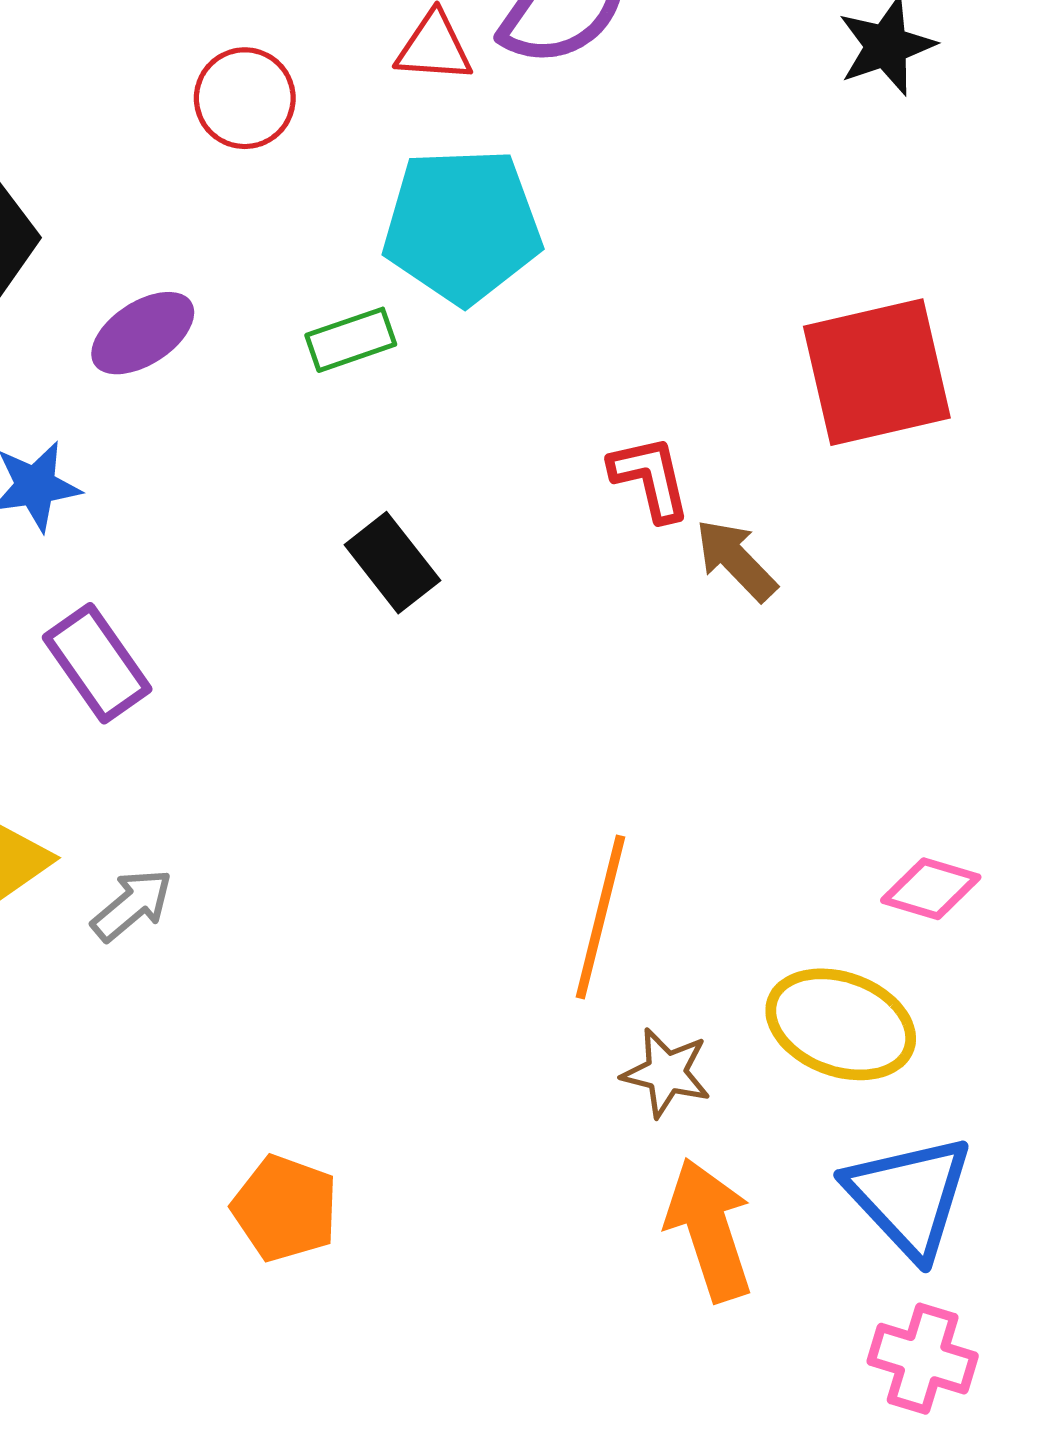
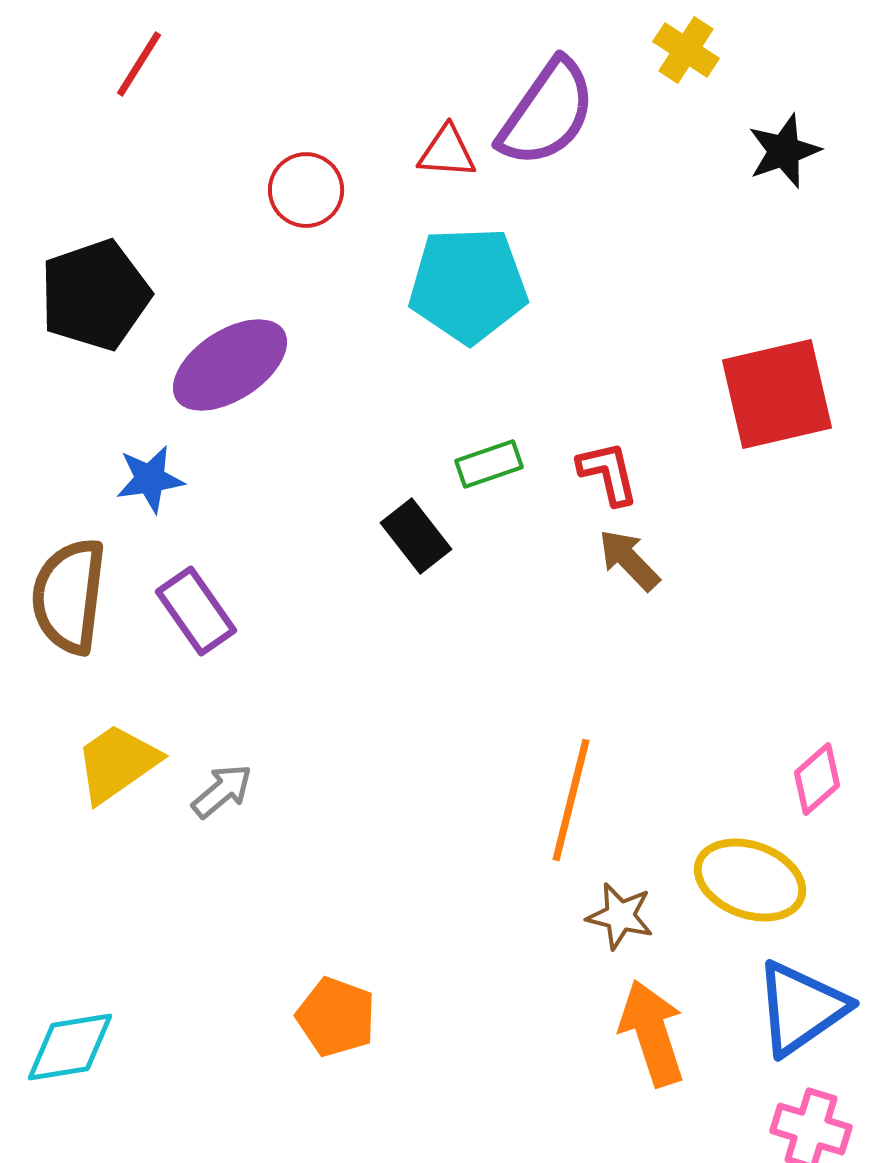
purple ellipse: (143, 333) -> (230, 365), size x1.5
green rectangle: (351, 340) -> (489, 464), moved
brown arrow: (736, 560) -> (629, 560), moved
pink diamond: (931, 889) -> (817, 779), turned -58
blue triangle: (909, 1196) -> (801, 1008), turned 38

